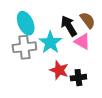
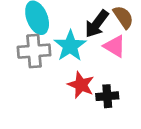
black arrow: (69, 26) -> (97, 24), turned -115

